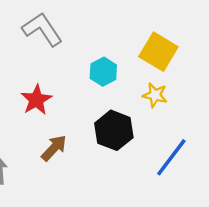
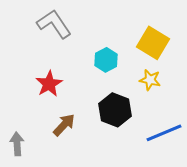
blue line: (171, 157) -> (164, 133), turned 30

